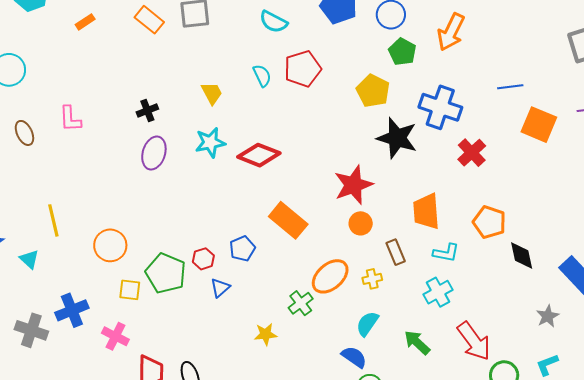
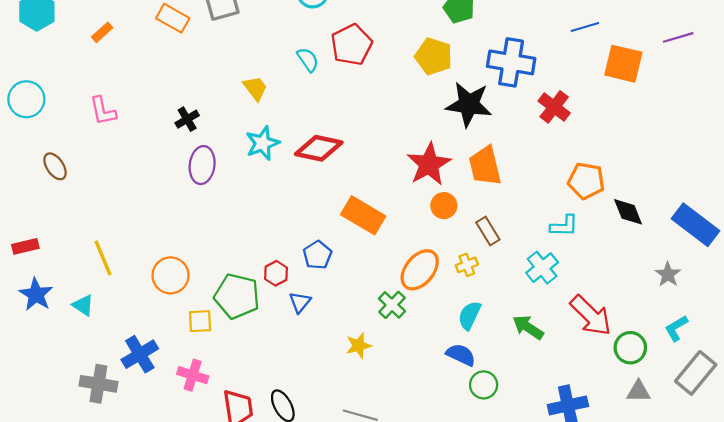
pink L-shape: (70, 119) -> (103, 111), moved
orange trapezoid: (426, 211) -> (485, 166), moved
cyan L-shape: (446, 253) -> (564, 226), moved

